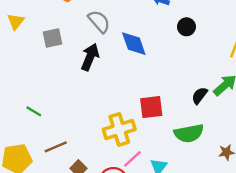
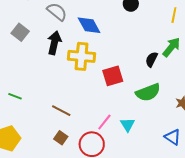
gray square: (52, 38) -> (20, 32), turned -30
yellow cross: (119, 129) -> (82, 56), moved, turned 32
brown line: (56, 147) -> (61, 111), moved, turned 60

